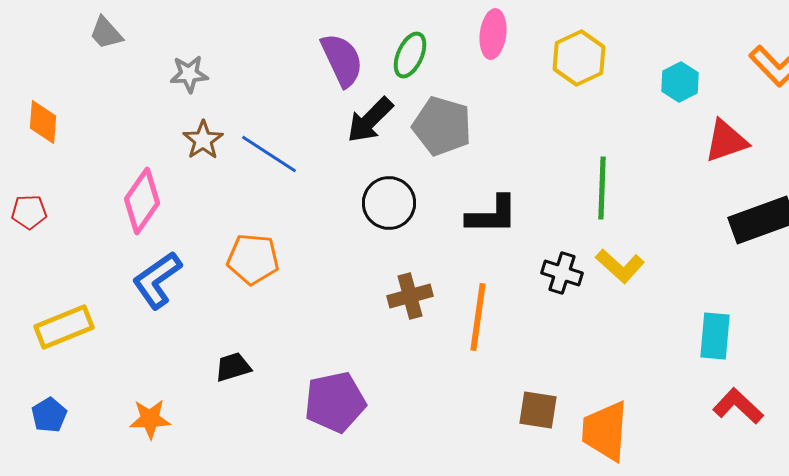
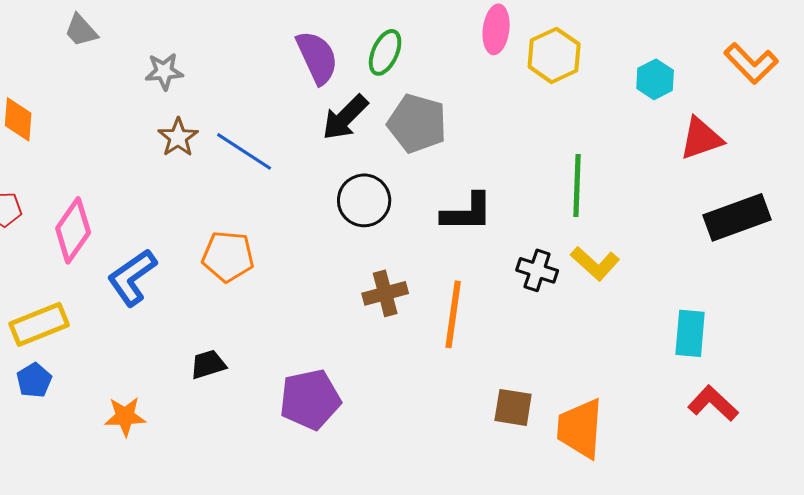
pink ellipse: (493, 34) -> (496, 29), moved
pink diamond: (142, 201) -> (73, 230), moved
blue pentagon: (49, 415) -> (34, 380), moved

